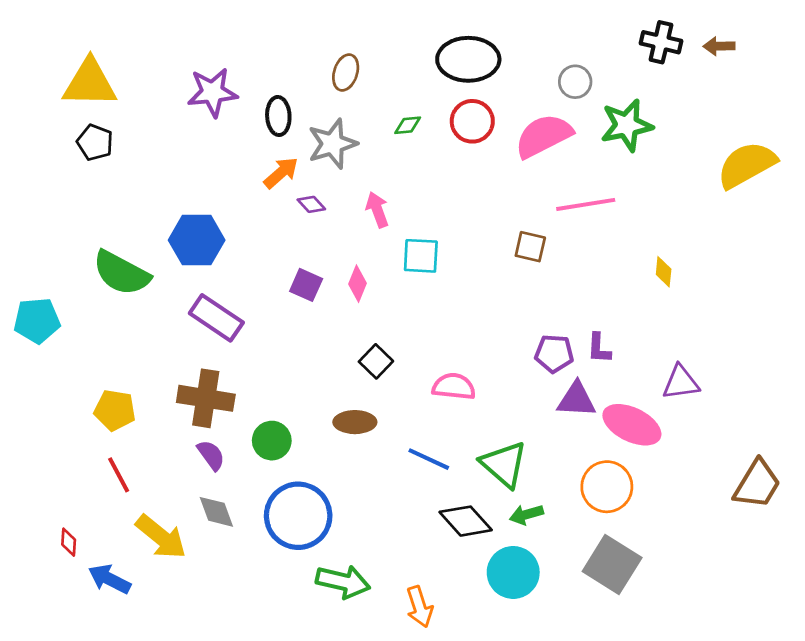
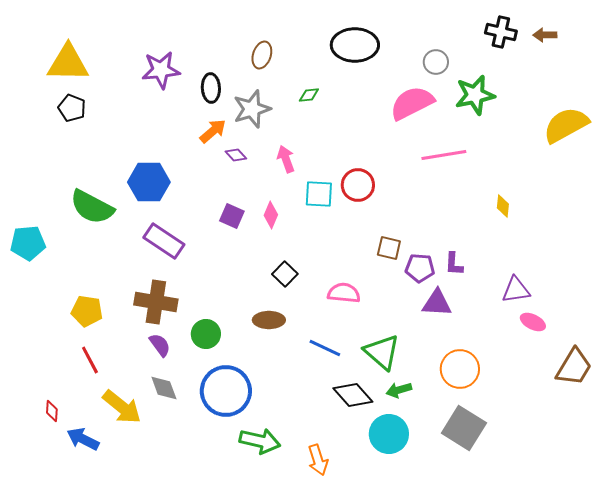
red circle: (472, 121) -> (358, 185), moved
brown square: (530, 247) -> (389, 248), moved
pink ellipse: (632, 425) -> (533, 322), moved, size x0.6

